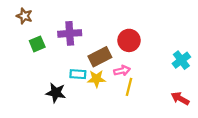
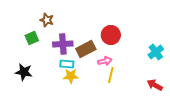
brown star: (24, 16) -> (47, 20), moved
purple cross: (70, 33) -> (63, 44), moved
yellow star: (96, 79) -> (71, 76), moved
black star: (56, 93) -> (24, 72), moved

